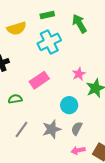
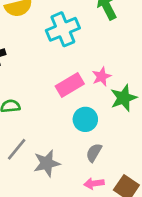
pink rectangle: (39, 80) -> (70, 85), moved
gray star: (52, 129) -> (47, 163), moved

